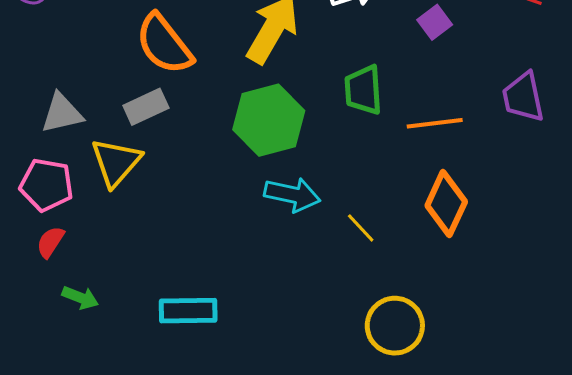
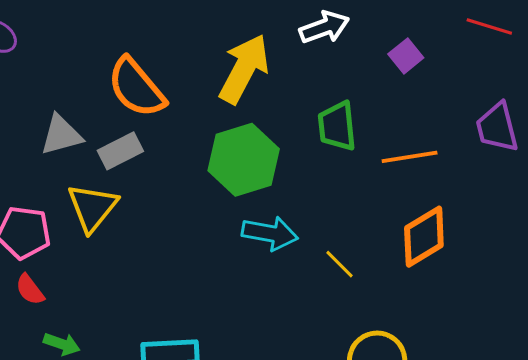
gray triangle: (62, 113) -> (61, 135), moved
orange diamond: (446, 204) -> (424, 237), turned 36
red semicircle: (50, 242) -> (30, 290), turned -68

